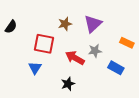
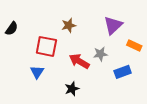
purple triangle: (93, 24) -> (113, 25), moved
blue rectangle: (116, 68) -> (123, 72), turned -49

